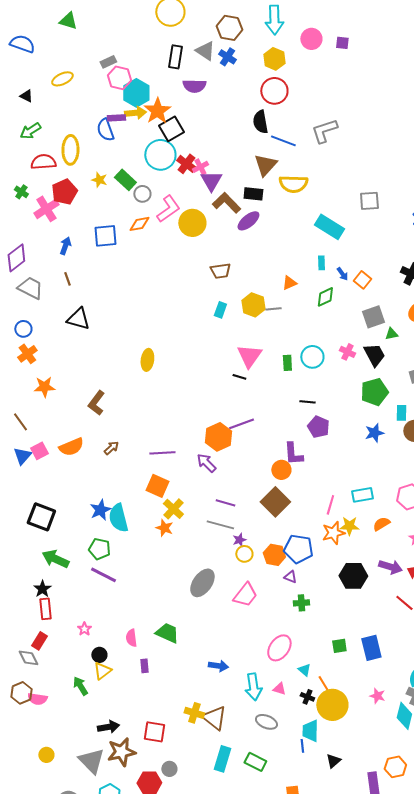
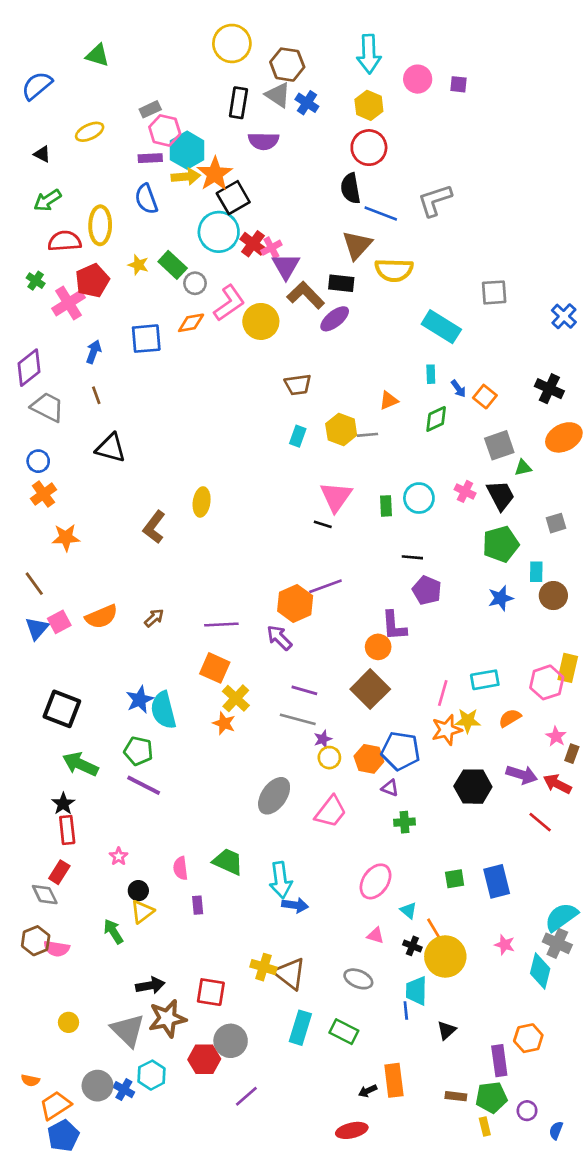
brown hexagon: (229, 28) -> (287, 65), moved
blue semicircle: (22, 44) -> (37, 86), turned -60
purple rectangle: (116, 118) -> (150, 158), moved
brown L-shape: (96, 403) -> (154, 527), moved
cyan arrow: (253, 687) -> (281, 880), moved
gray circle: (169, 769) -> (231, 1041), size x1.6

